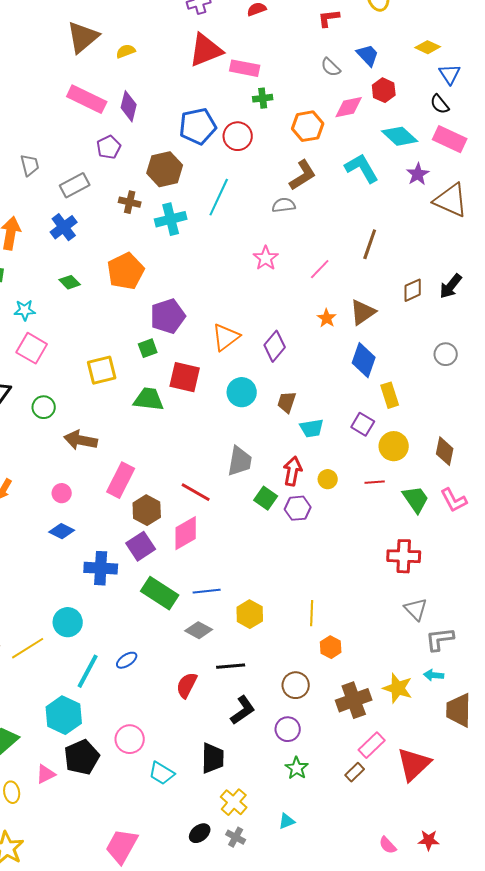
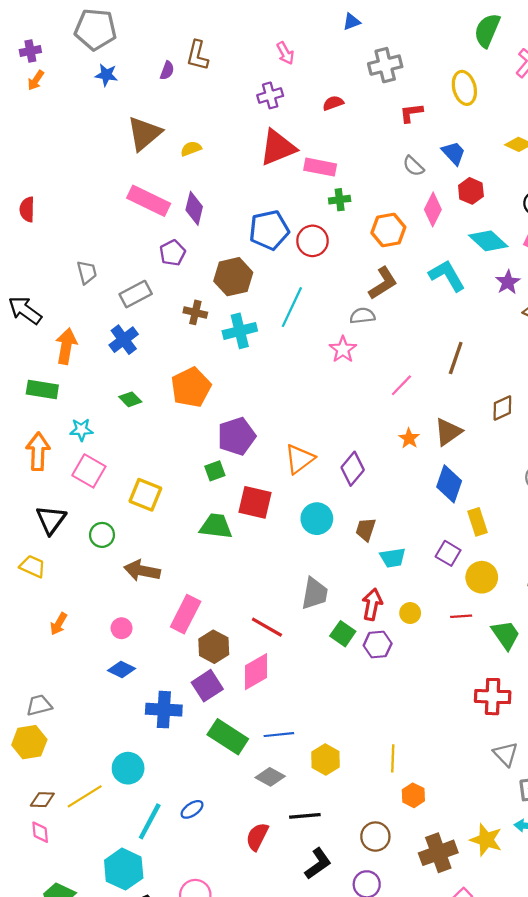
pink diamond: (349, 107) -> (433, 209), turned -52
pink star: (266, 258) -> (343, 349), moved
yellow square: (102, 370) -> (145, 495), moved, turned 36

